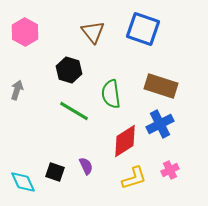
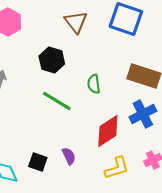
green semicircle: (111, 94) -> (94, 84), size x0.7

